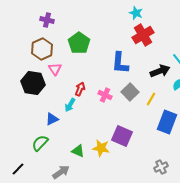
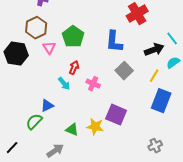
green pentagon: (79, 43) -> (73, 37), moved
black hexagon: (33, 83) -> (16, 54), moved
pink cross: (105, 95) -> (93, 84), moved
yellow line: (151, 99) -> (154, 76), moved
cyan arrow: (70, 105) -> (64, 84), turned -72
blue triangle: (52, 119) -> (47, 106), moved

